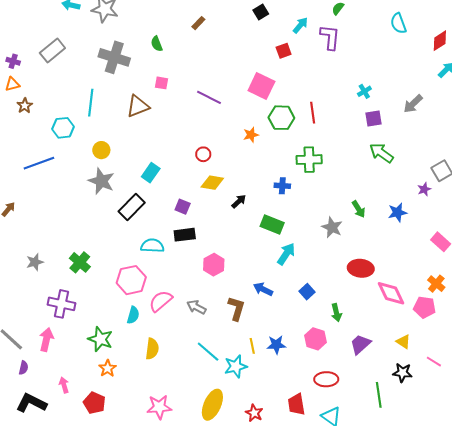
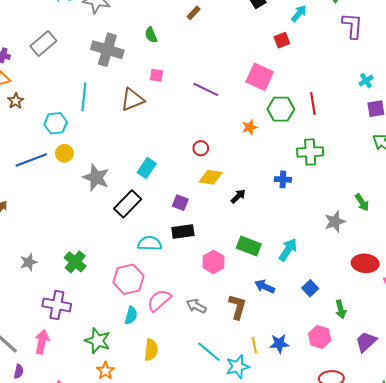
purple L-shape: (330, 37) -> (352, 26), moved
yellow circle: (101, 150) -> (64, 153), moved
green rectangle: (272, 224) -> (249, 246), moved
gray star: (332, 227) -> (335, 222), turned 30

